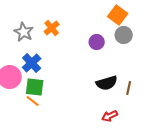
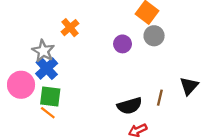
gray star: (24, 32) -> (43, 51), moved
black semicircle: (107, 83) -> (130, 106), moved

